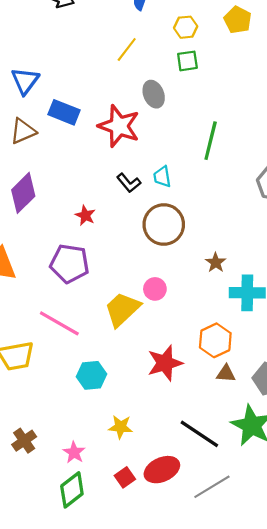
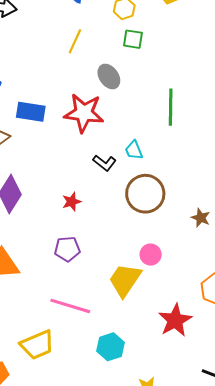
green square: (187, 61) -> (133, 39), turned 30
red star: (85, 215) -> (72, 202), turned -30
purple pentagon: (70, 264) -> (67, 249), size x0.7

